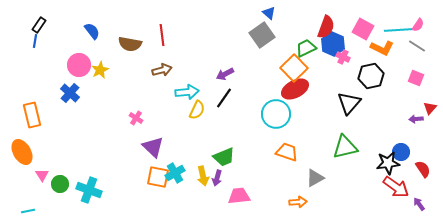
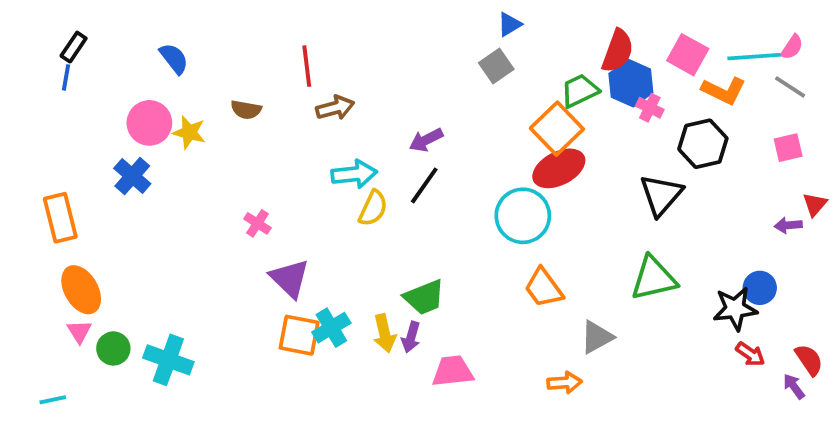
blue triangle: (269, 13) -> (510, 24), turned 48
gray square: (262, 35) -> (496, 66), size x0.7
brown semicircle: (130, 44) -> (246, 110), moved, size x0.7
yellow star: (100, 70) -> (189, 132), turned -30
brown arrow: (162, 70) -> (335, 108), moved
pink square: (416, 78) -> (788, 148), turned -35
orange ellipse: (22, 152) -> (81, 290), moved
orange trapezoid: (287, 152) -> (544, 288), turned -145
red semicircle: (423, 169) -> (809, 360), moved
red arrow: (396, 187) -> (750, 354), size x0.6

